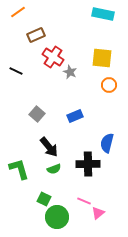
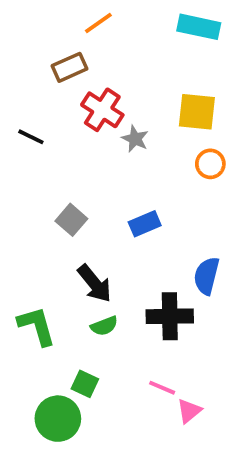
orange line: (18, 12) -> (98, 23), moved
green circle: (57, 217) -> (58, 419), moved

